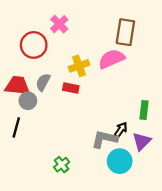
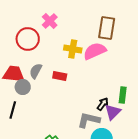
yellow cross: (79, 66) -> (73, 49), moved, turned 30
black arrow: (121, 130) -> (103, 104), moved
purple triangle: (142, 141) -> (113, 112), moved

